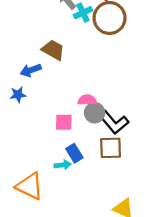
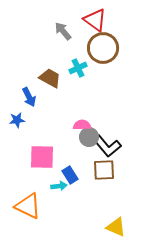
cyan cross: (83, 13) -> (78, 68), moved
blue arrow: (31, 70) -> (29, 97), turned -96
pink square: (64, 122) -> (42, 157), moved, size x1.5

